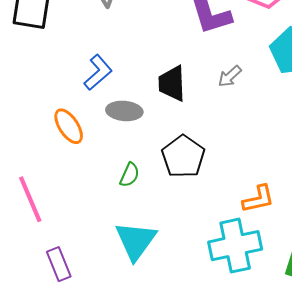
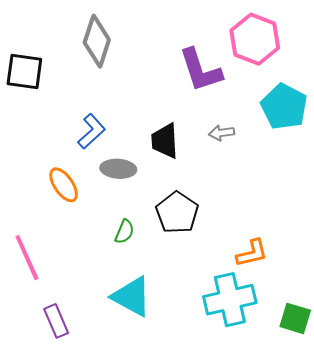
gray arrow: (230, 76) -> (222, 133), turned 35
cyan triangle: (136, 241) -> (132, 297), turned -36

